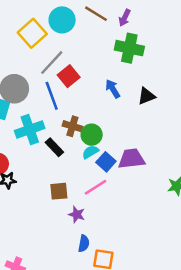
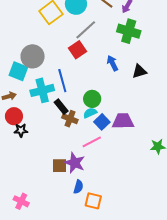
gray line: (52, 63) -> (86, 30), moved
blue line: (52, 96) -> (62, 81), moved
brown cross: (72, 126) -> (70, 119), moved
brown square: (59, 191) -> (60, 166), moved
purple star: (77, 214) -> (75, 163), size x1.5

